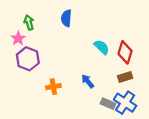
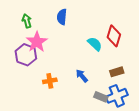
pink star: (18, 38) -> (37, 42), moved, size x1.5
red diamond: (125, 52) -> (114, 36), moved
blue cross: (125, 103) -> (117, 96), turned 35

